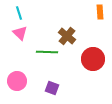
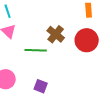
red circle: (93, 59) -> (87, 40), moved

